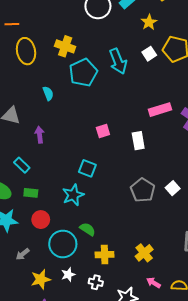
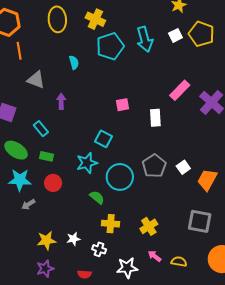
pink rectangle: (160, 110) -> (180, 90), turned -35
cyan circle: (63, 244) -> (120, 177), moved
gray arrow: (23, 254) -> (28, 204), moved

